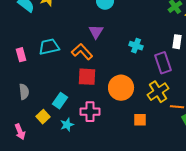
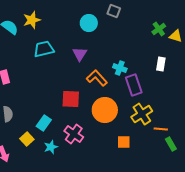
cyan trapezoid: (49, 47) -> (44, 49), moved
orange L-shape: (82, 52) -> (97, 78), moved
purple rectangle: (163, 63) -> (134, 85), moved
pink cross: (90, 112) -> (74, 134), turned 36

